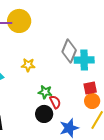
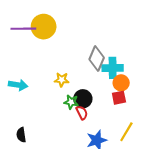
yellow star: (28, 65) -> (62, 80), moved
orange circle: (92, 101) -> (121, 83), moved
black circle: (44, 114) -> (83, 99), moved

